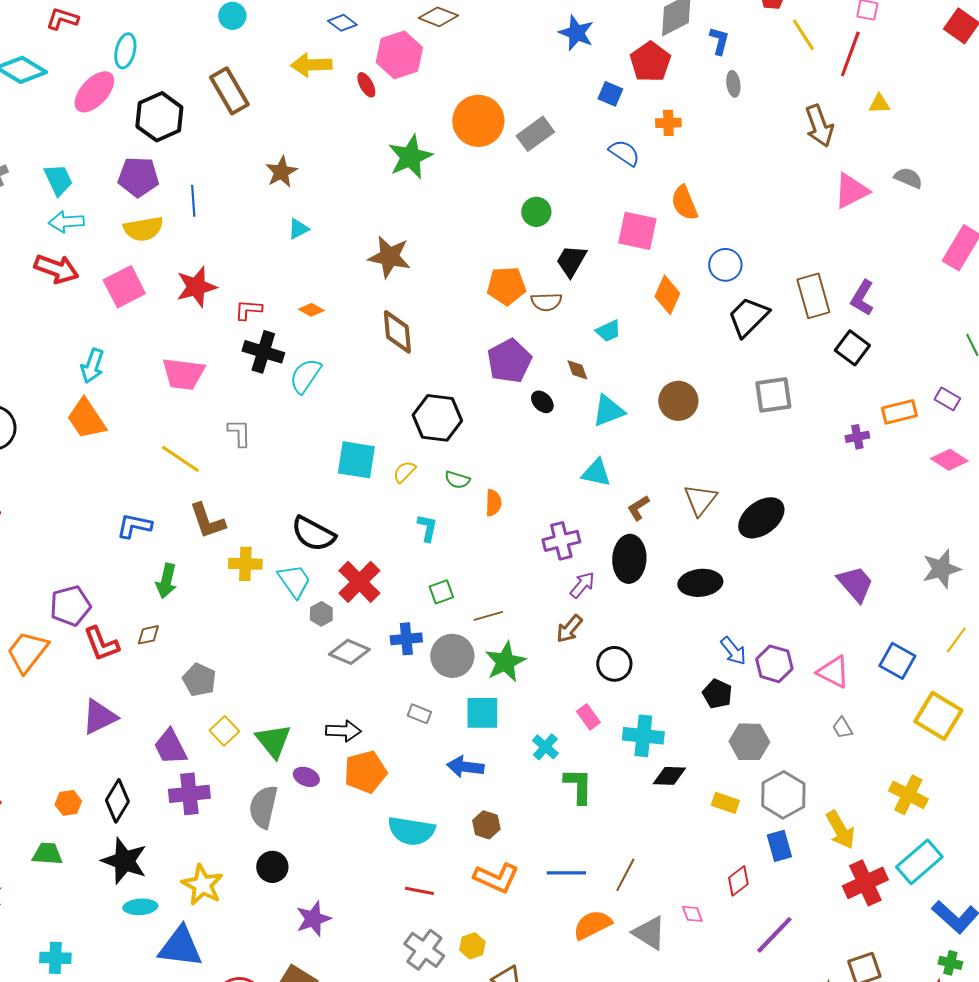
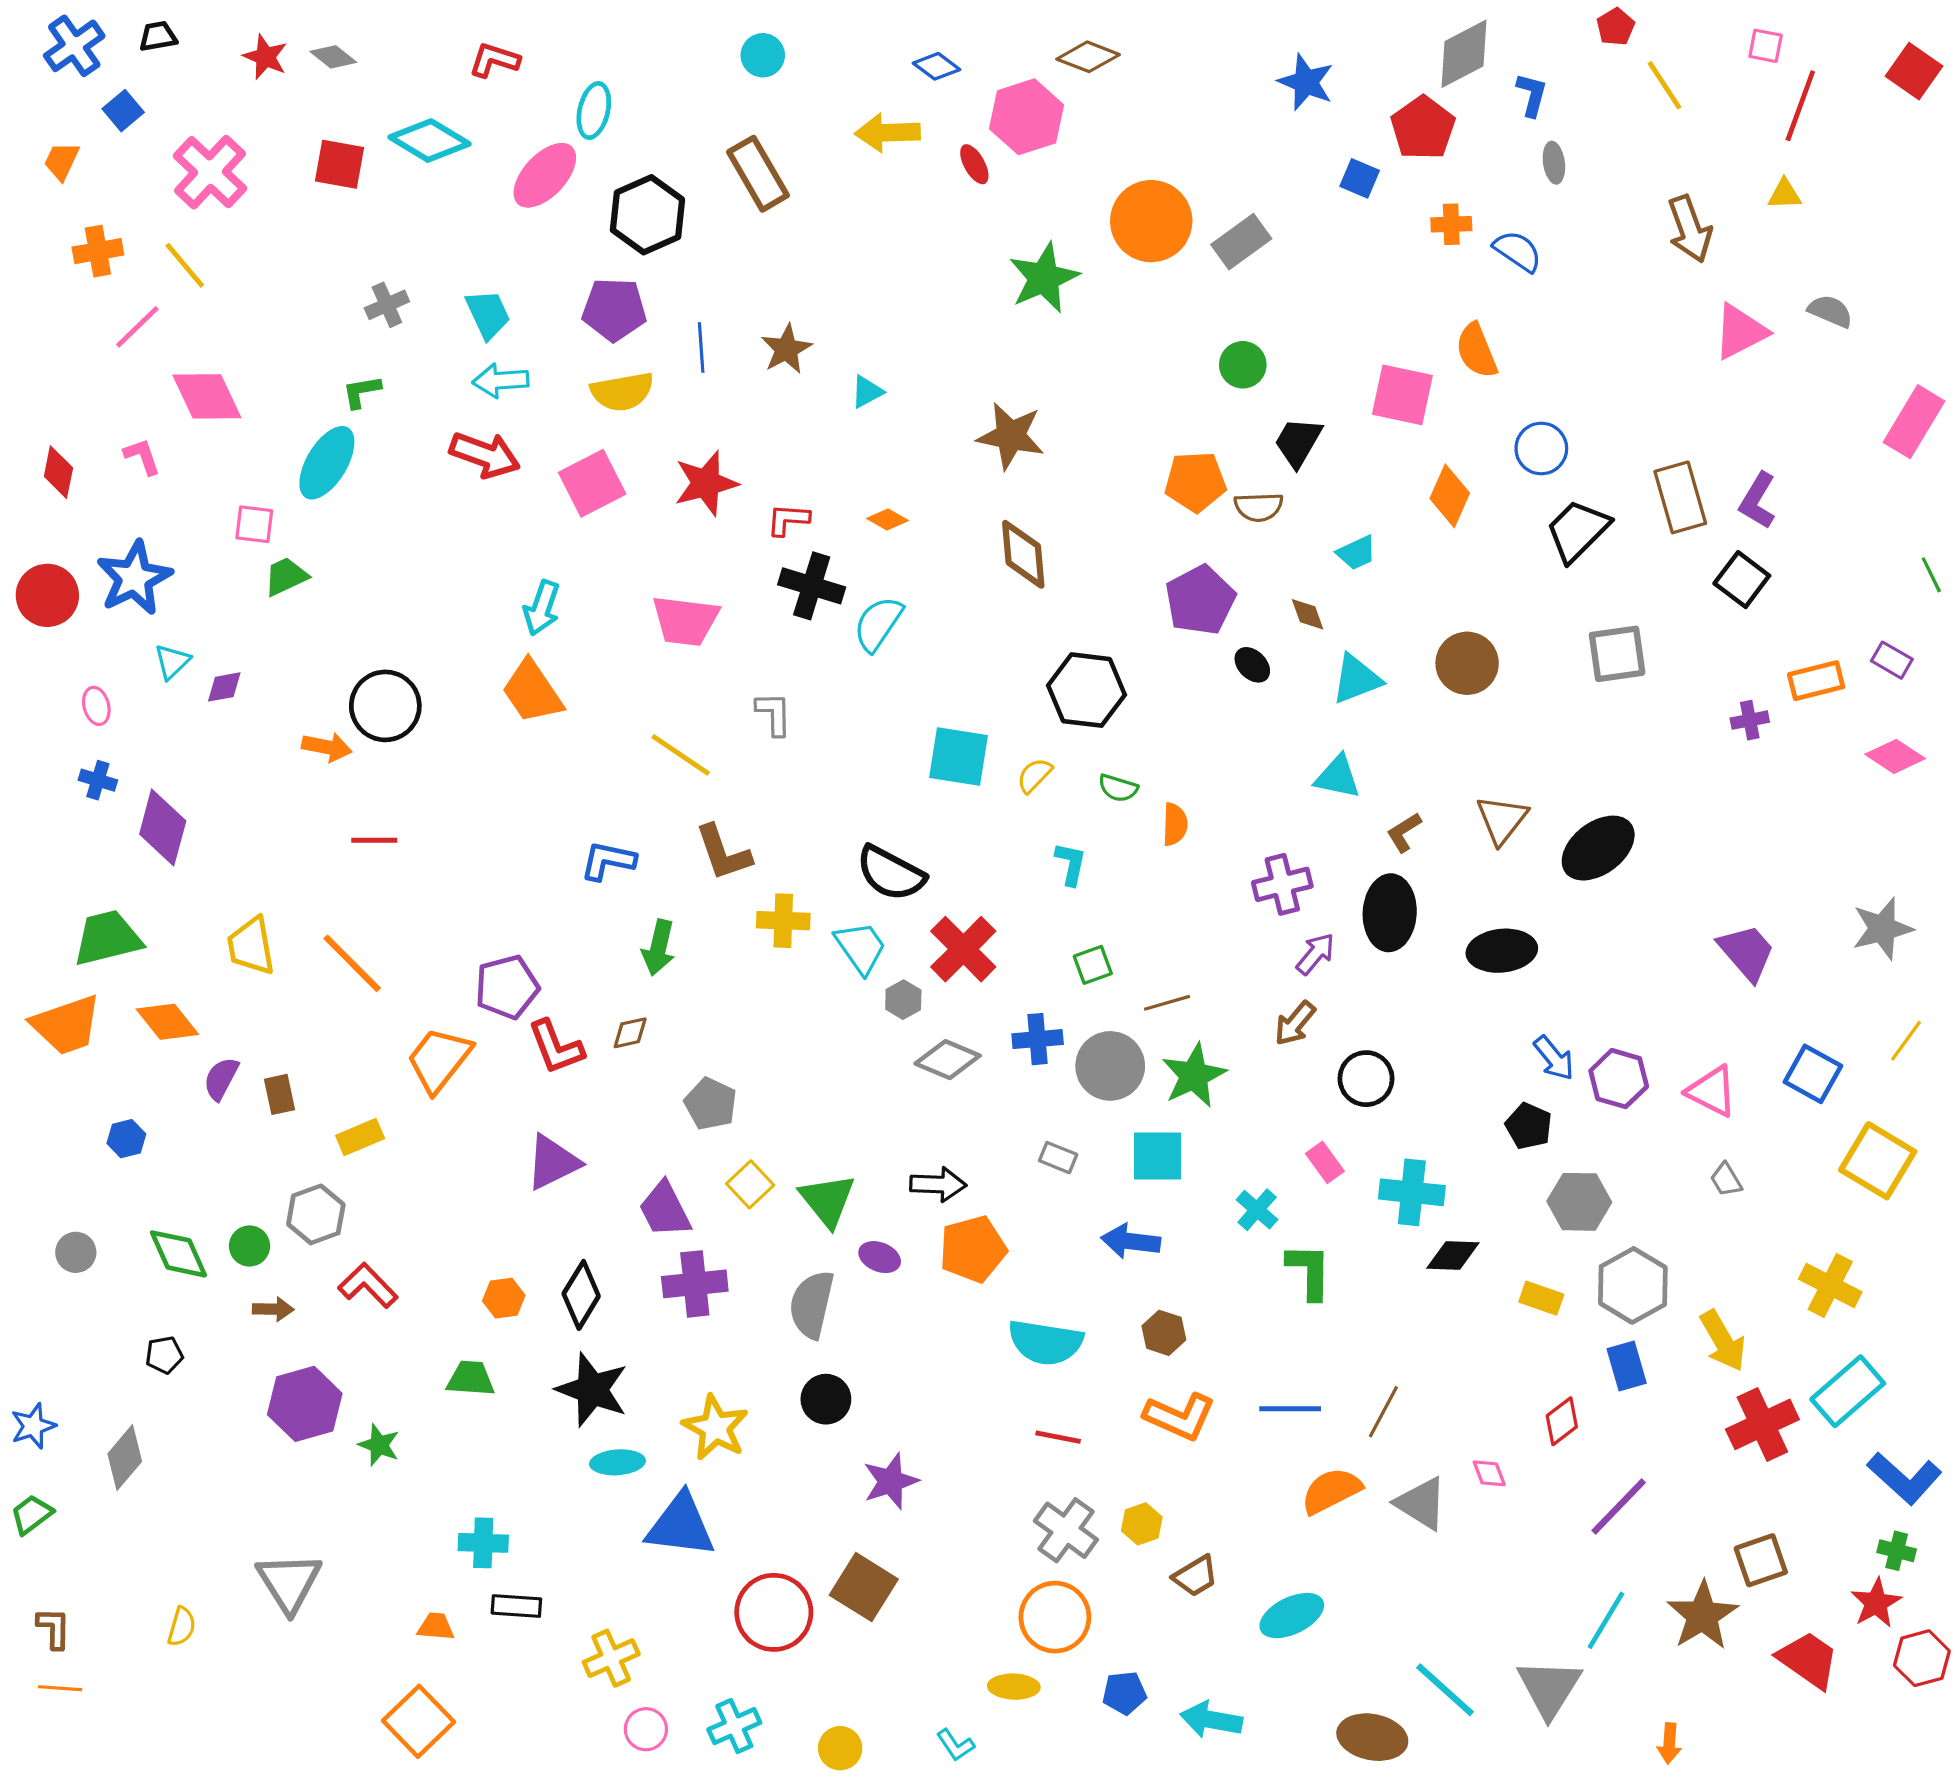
red line: (850, 54) -> (1800, 106), moved
blue semicircle: (624, 153) -> (1518, 251), moved
brown star: (281, 172) -> (786, 349), moved

